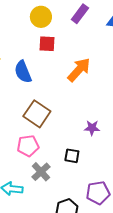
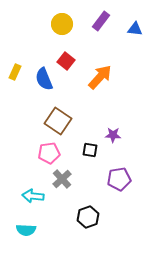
red square: (47, 44) -> (66, 61), moved, turned 36
black square: (72, 156) -> (90, 150), moved
purple pentagon: (98, 193) -> (119, 179), moved

